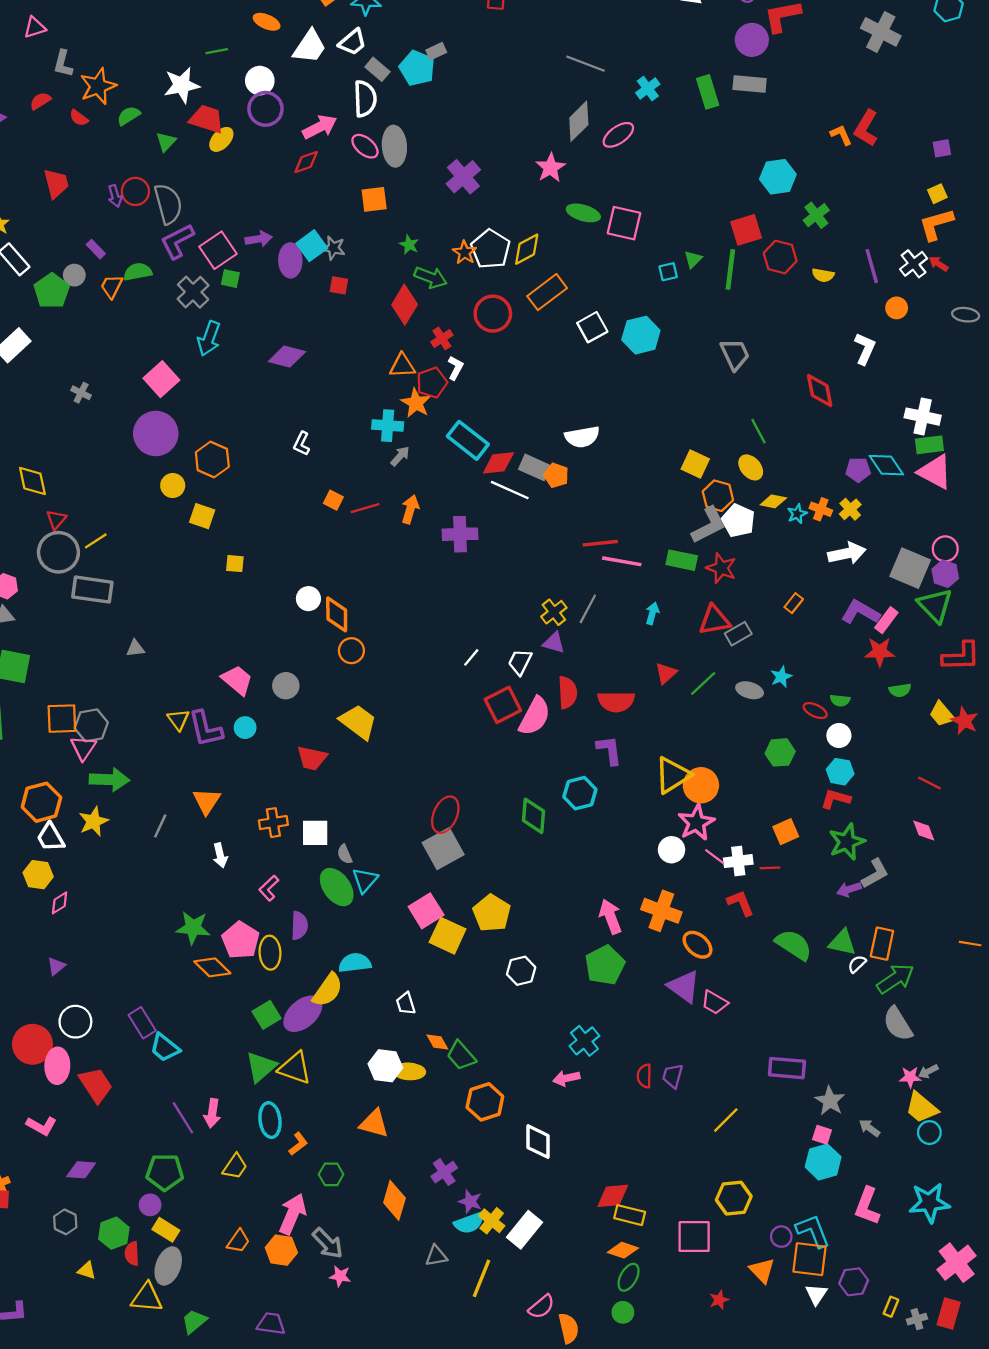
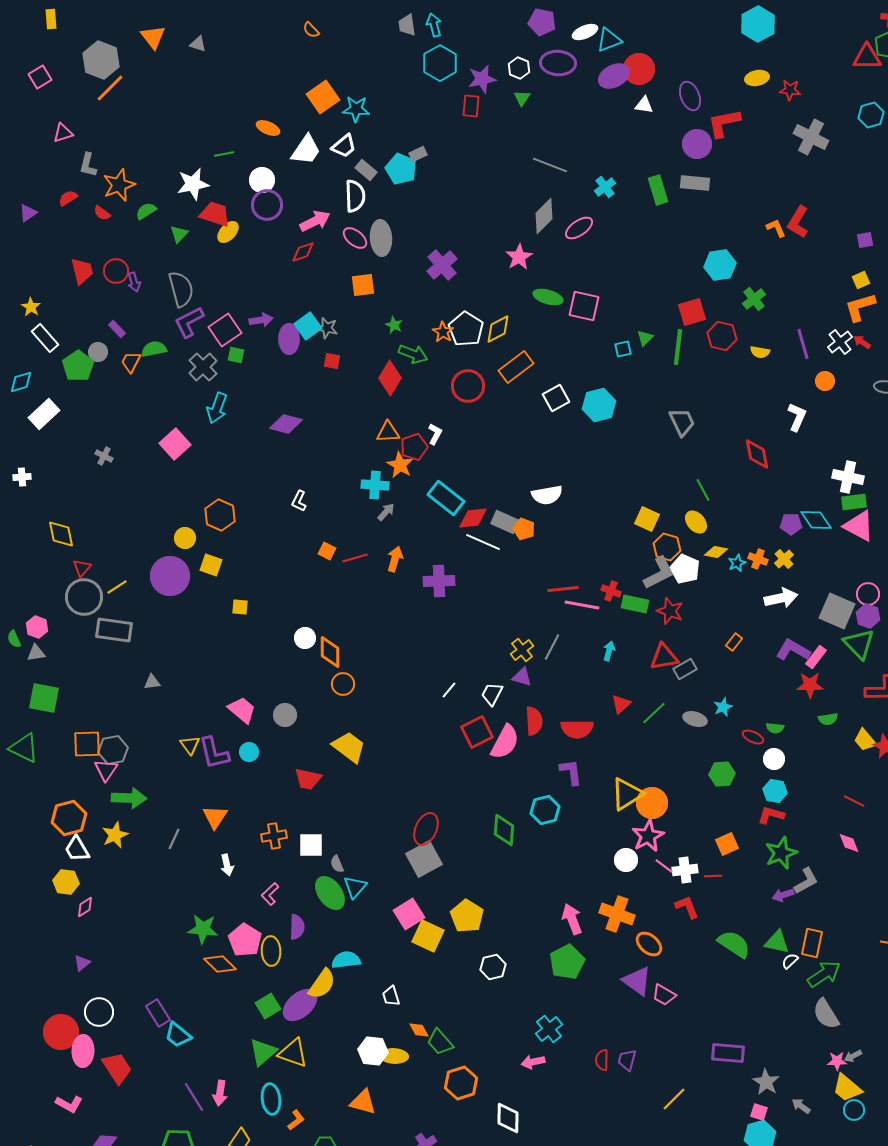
red circle: (135, 191) -> (116, 271), moved
red cross: (442, 338) -> (611, 591), moved, turned -36
purple circle: (156, 433) -> (170, 576), moved

